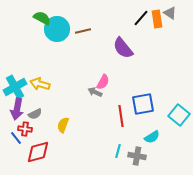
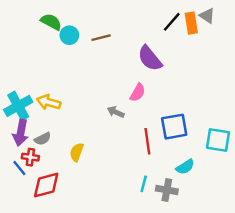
cyan circle: (57, 29) -> (69, 35), size x0.6
pink semicircle: (103, 82) -> (138, 92), moved
cyan square: (179, 115) -> (218, 140), turned -30

